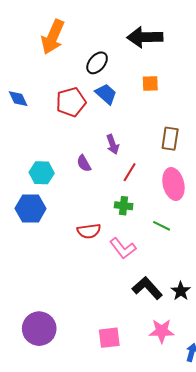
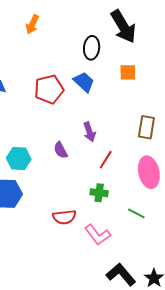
orange arrow: (53, 37) -> (32, 24), size x0.6
black arrow: (145, 37) -> (123, 26), turned -120
black ellipse: (97, 63) -> (92, 48), moved, turned -35

